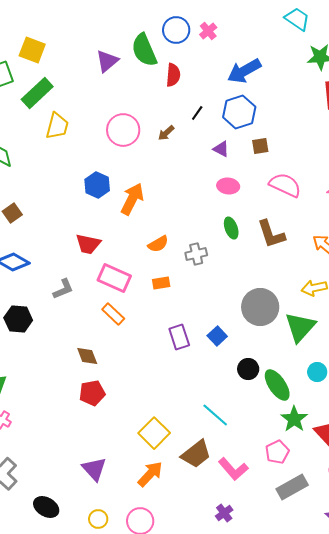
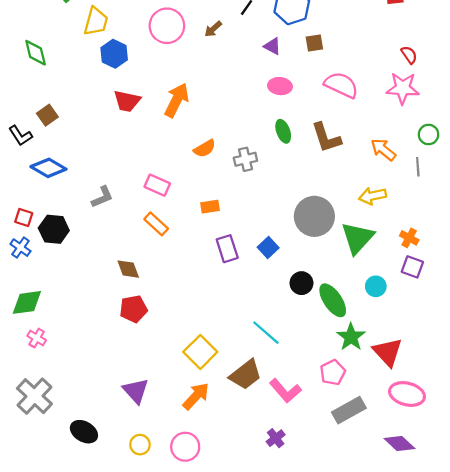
blue hexagon: (97, 185) -> (114, 54), moved
red trapezoid: (88, 244) -> (127, 101), moved
pink rectangle: (114, 278) -> (157, 185), size x0.7
orange rectangle: (161, 283) -> (210, 207), moved

